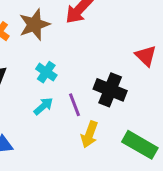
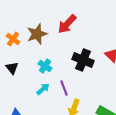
black cross: (110, 90) -> (83, 60), moved

